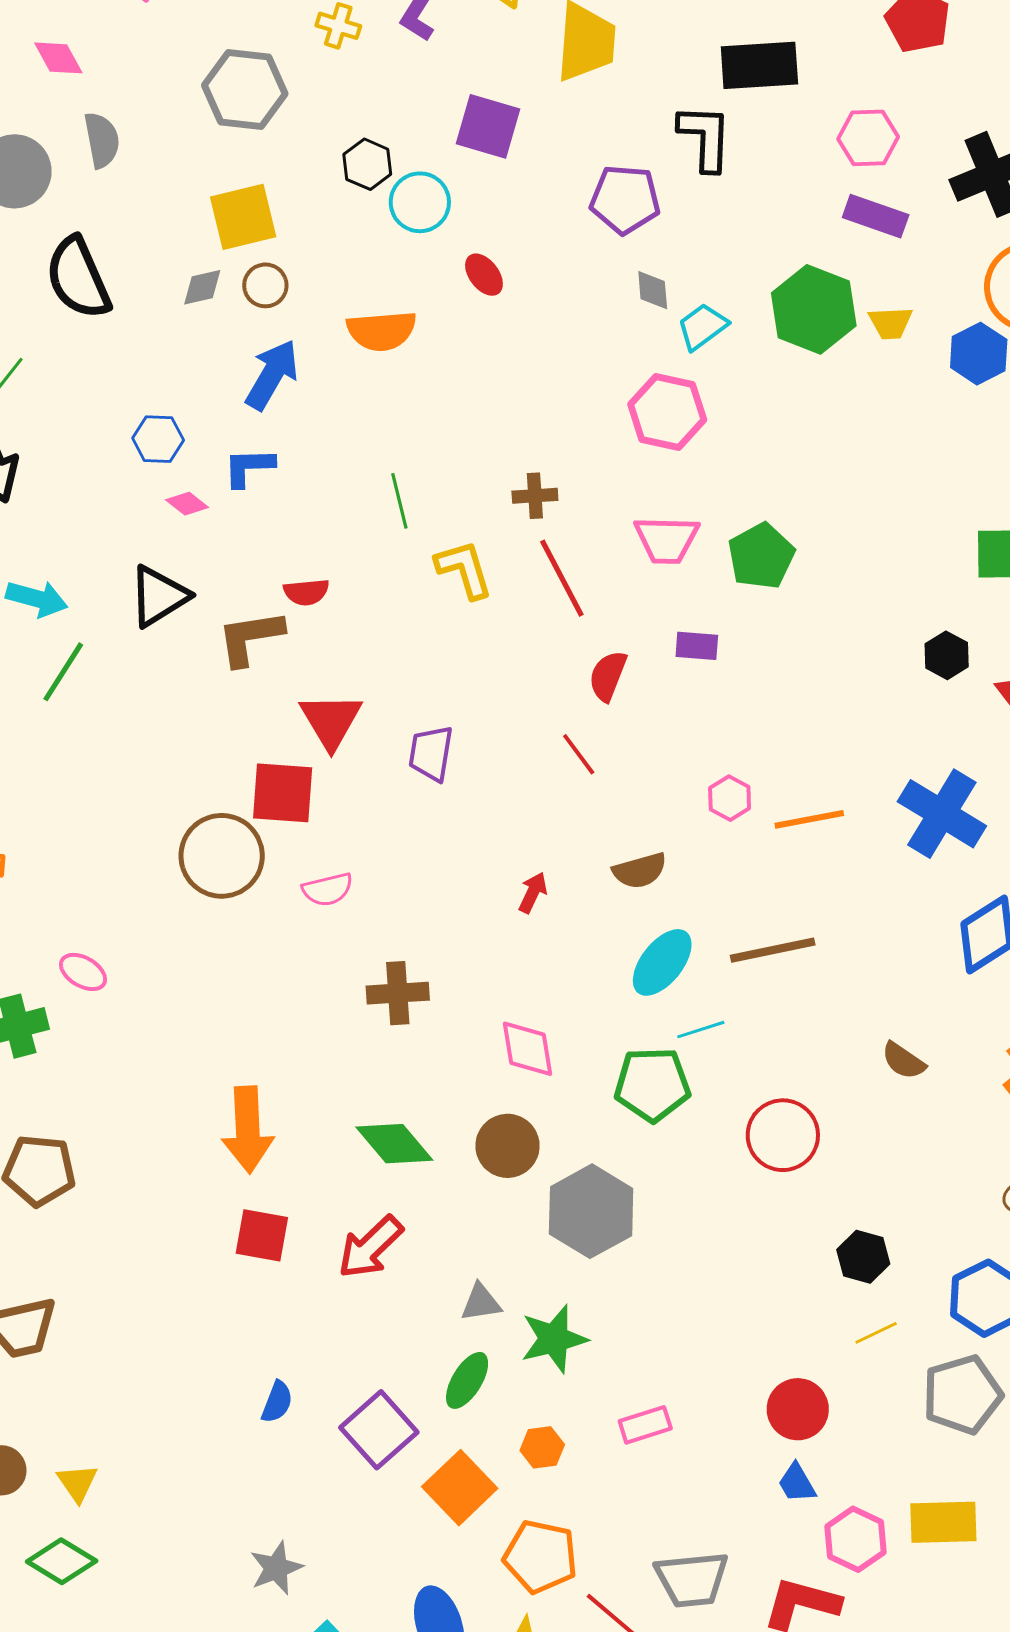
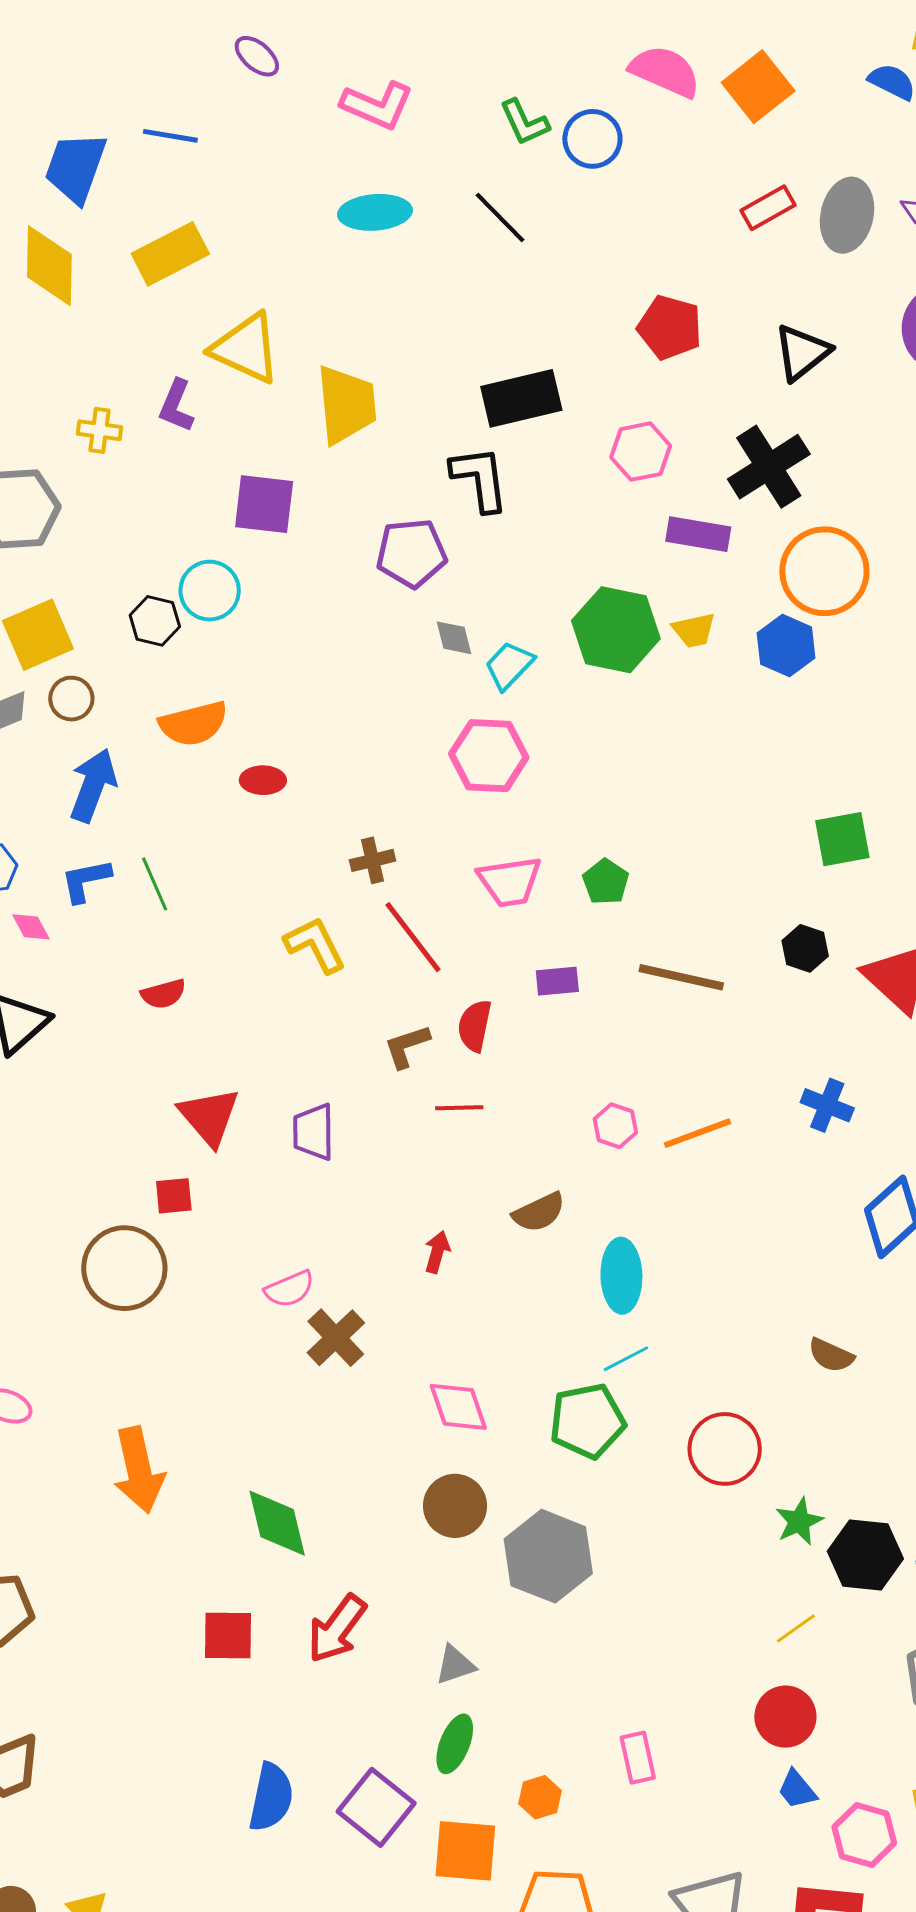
black hexagon: (367, 164) -> (155, 621), moved
purple rectangle: (876, 216) -> (698, 534), moved
red ellipse: (484, 275) -> (263, 780), moved, turned -42
green line: (399, 501) -> (155, 884), moved
pink diamond: (187, 504) -> (31, 927), turned 33
green pentagon: (761, 556) -> (606, 882), size x0.7
brown L-shape: (250, 638) -> (407, 1046), moved, size x0.7
red line: (579, 754) -> (459, 1108), turned -45
red square: (283, 793) -> (174, 1196), size x0.6
blue cross: (942, 814) -> (827, 1105), size x0.6
pink semicircle: (328, 889) -> (289, 1289), moved
brown line: (773, 950) -> (681, 977), moved, turned 34
cyan ellipse: (662, 962) -> (621, 1276), moved, turned -30
brown cross: (398, 993) -> (336, 1338), moved, turned -30
orange arrow: (248, 1130) -> (139, 1470), moved
green diamond: (394, 1144) -> (277, 1523), moved, turned 36
black hexagon: (863, 1257) -> (865, 1555), moved, size x1.4
yellow line: (876, 1333) -> (796, 1628), moved
green star: (554, 1339) -> (799, 1521), moved, size x0.7
blue semicircle: (277, 1402) -> (271, 1797), size x1.6
pink rectangle: (645, 1425) -> (638, 1758), turned -75
orange square: (460, 1488) -> (465, 1851), turned -32

